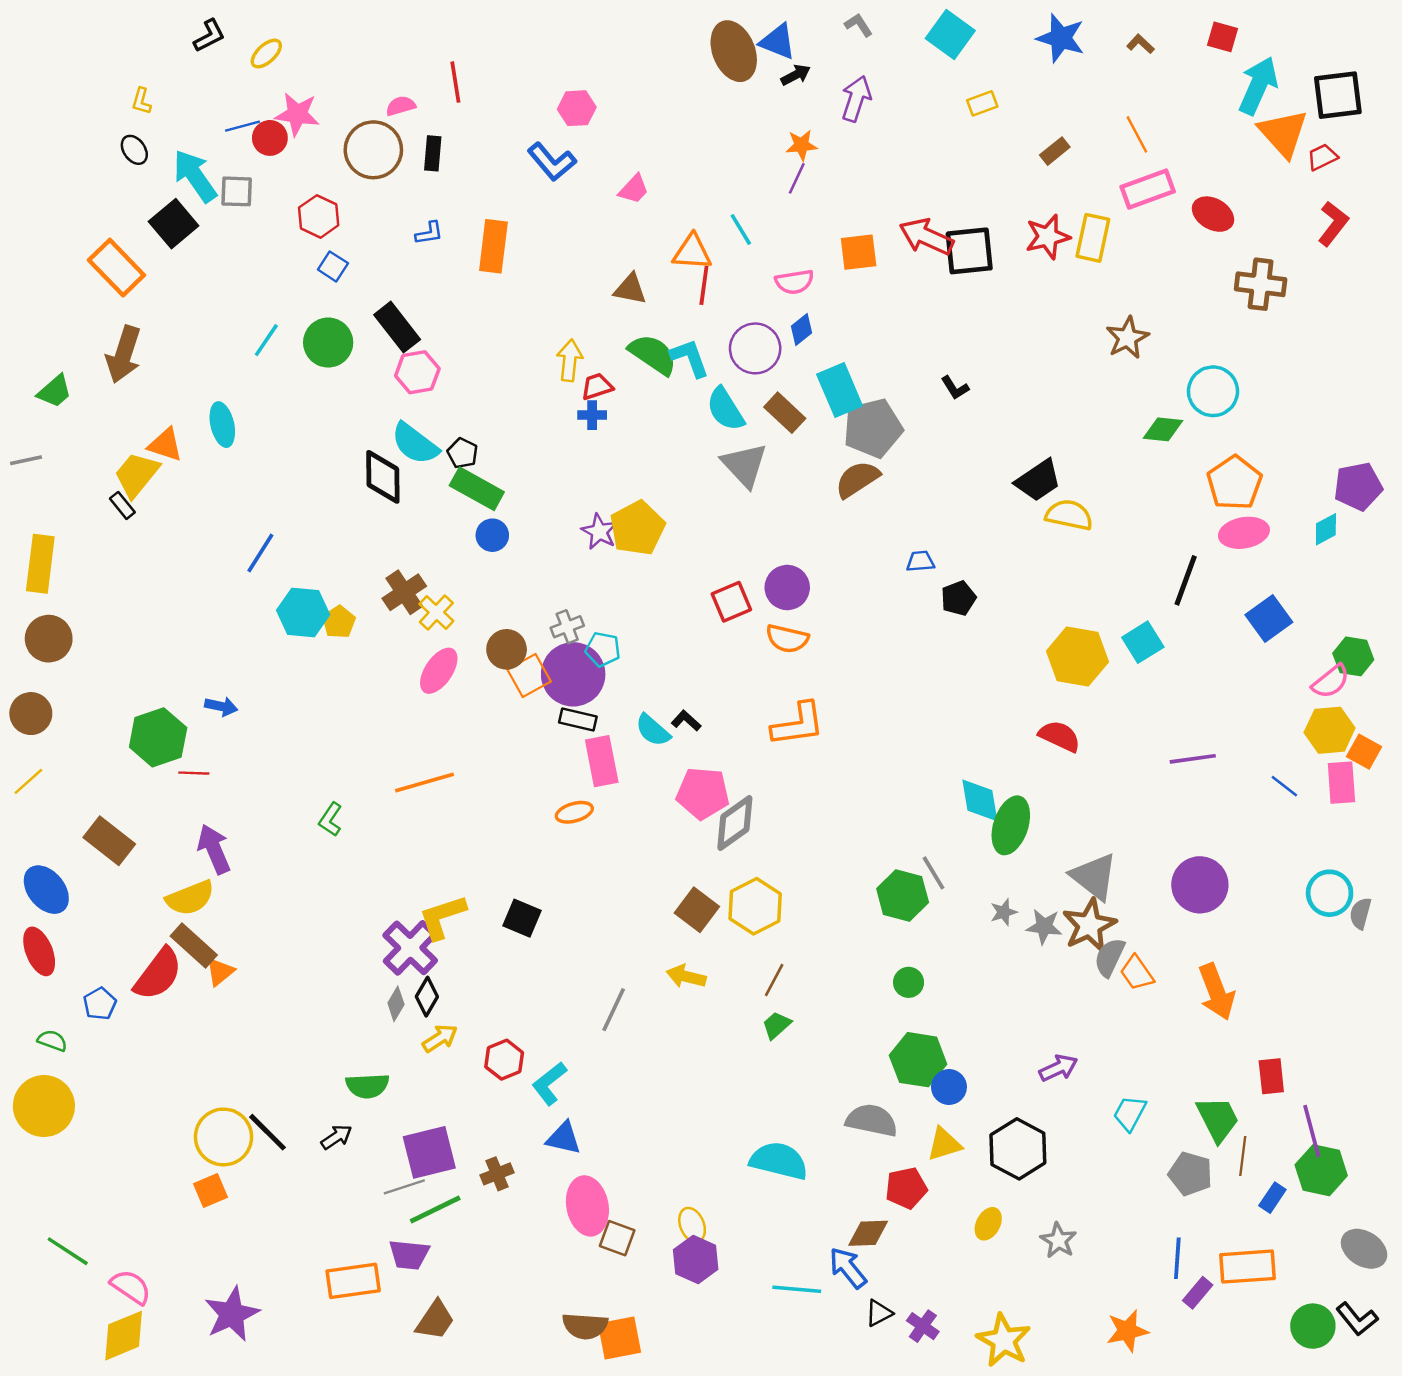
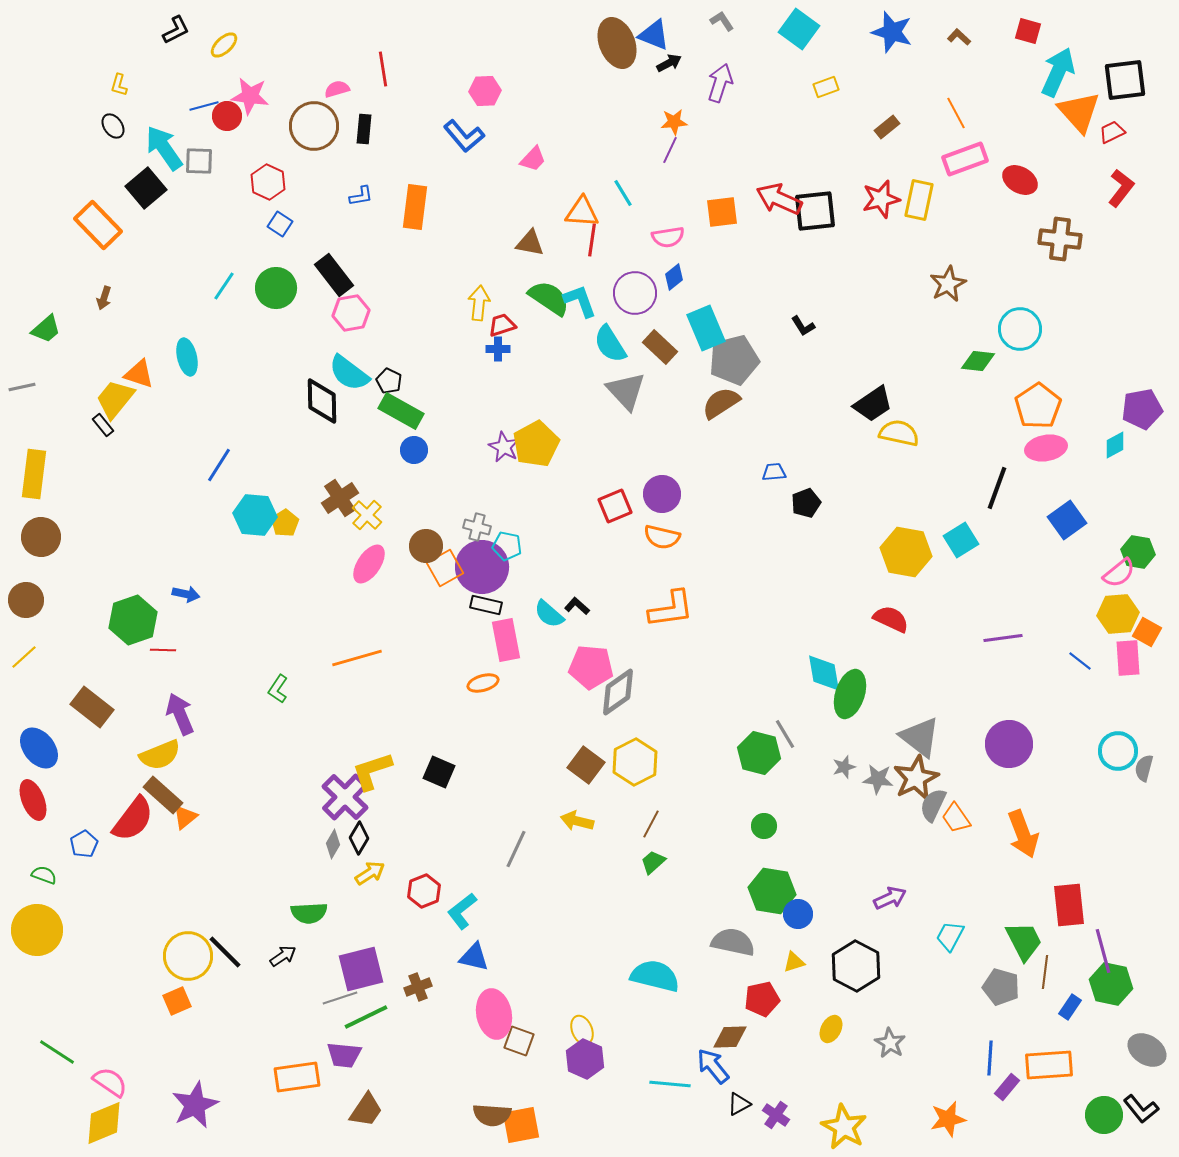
brown arrow: (124, 354) -> (104, 298), size x0.5
gray cross: (567, 627) -> (477, 527), turned 36
red rectangle: (1271, 1076) -> (1069, 905), size x1.4
yellow triangle: (944, 1144) -> (794, 962), size x0.7

